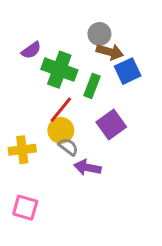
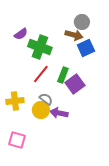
gray circle: (99, 34) -> (82, 22), moved
green rectangle: (92, 86) -> (63, 75), moved
yellow circle: (61, 130) -> (41, 110), moved

